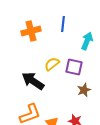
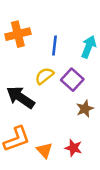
blue line: (63, 24) -> (55, 45), moved
purple square: (74, 67) -> (72, 80), turned 30

